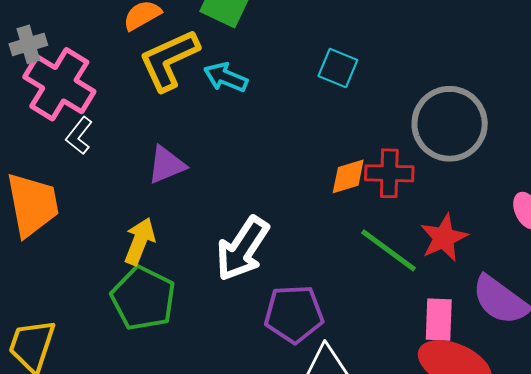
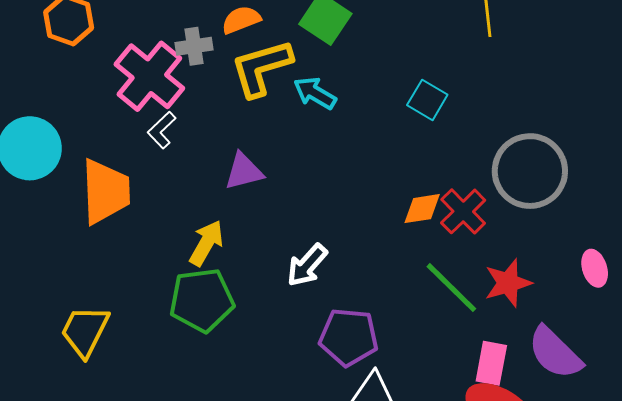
gray cross: (28, 44) -> (194, 46), moved
red cross: (389, 173) -> (463, 211), turned 36
white arrow: (242, 249) -> (307, 265), size x0.7
green pentagon: (143, 298) -> (202, 300), turned 30

